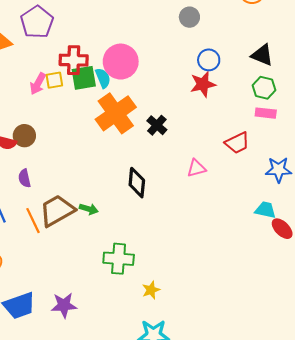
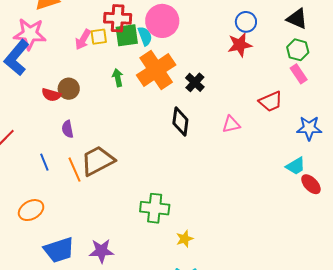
pink rectangle: (266, 113) -> (299, 74), turned 48
black diamond: (137, 183) -> (180, 121), moved
green arrow: (89, 209) -> (118, 78), moved, turned -120
cyan trapezoid: (265, 210) -> (296, 166), turned 135

